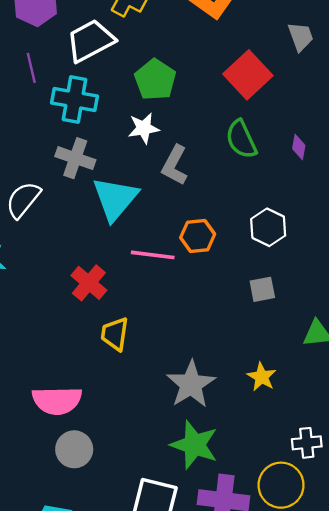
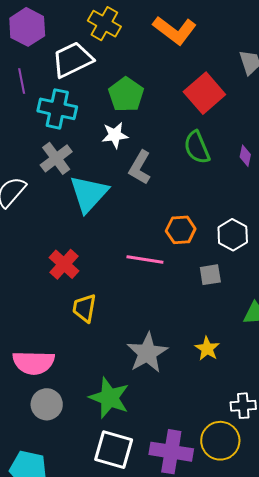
gray cross: (75, 158) -> (56, 158), turned 32
white hexagon: (268, 227) -> (233, 235), moved
orange hexagon: (198, 236) -> (181, 230), moved
pink line: (153, 255) -> (145, 259), moved
green star: (194, 445) -> (109, 398), moved

